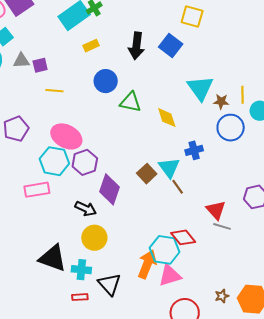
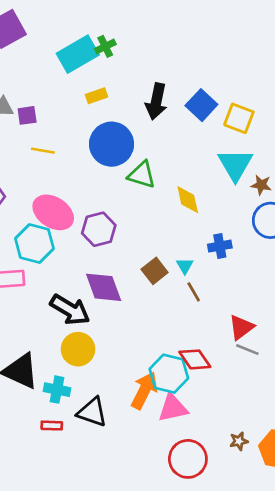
yellow square: (192, 17) -> (239, 118), moved
blue circle: (106, 81) -> (112, 144), size x1.4
purple hexagon: (85, 162) -> (99, 229), moved
cyan triangle: (169, 168) -> (185, 266), size x0.6
purple diamond: (109, 189) -> (104, 287), turned -44
black arrow: (86, 209) -> (70, 310), size x1.4
red triangle: (216, 210) -> (241, 327), turned 30
black triangle: (109, 284) -> (92, 412), turned -35

